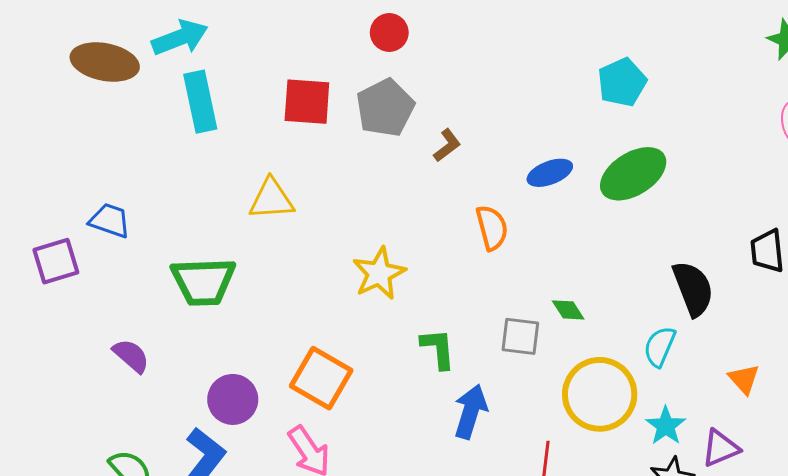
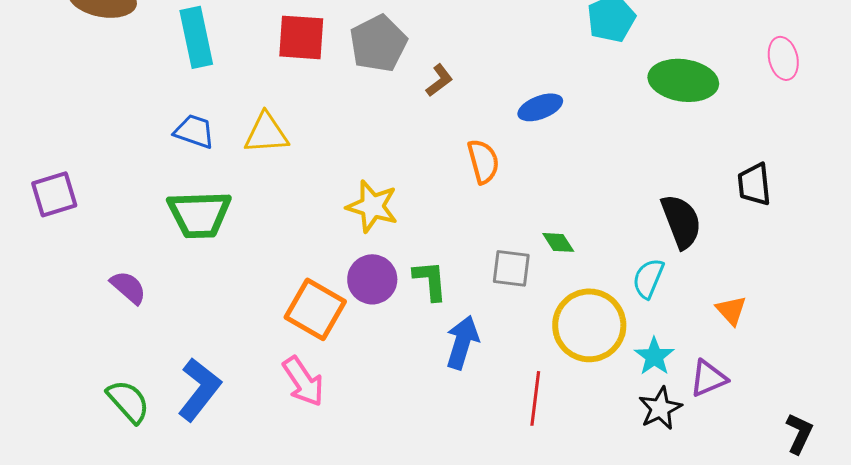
green ellipse: (633, 174) -> (683, 80), moved, turned 40
blue trapezoid: (110, 221) -> (194, 131), moved
yellow star: (379, 273) -> (372, 206), turned -30
purple circle: (233, 399) -> (372, 279), moved

